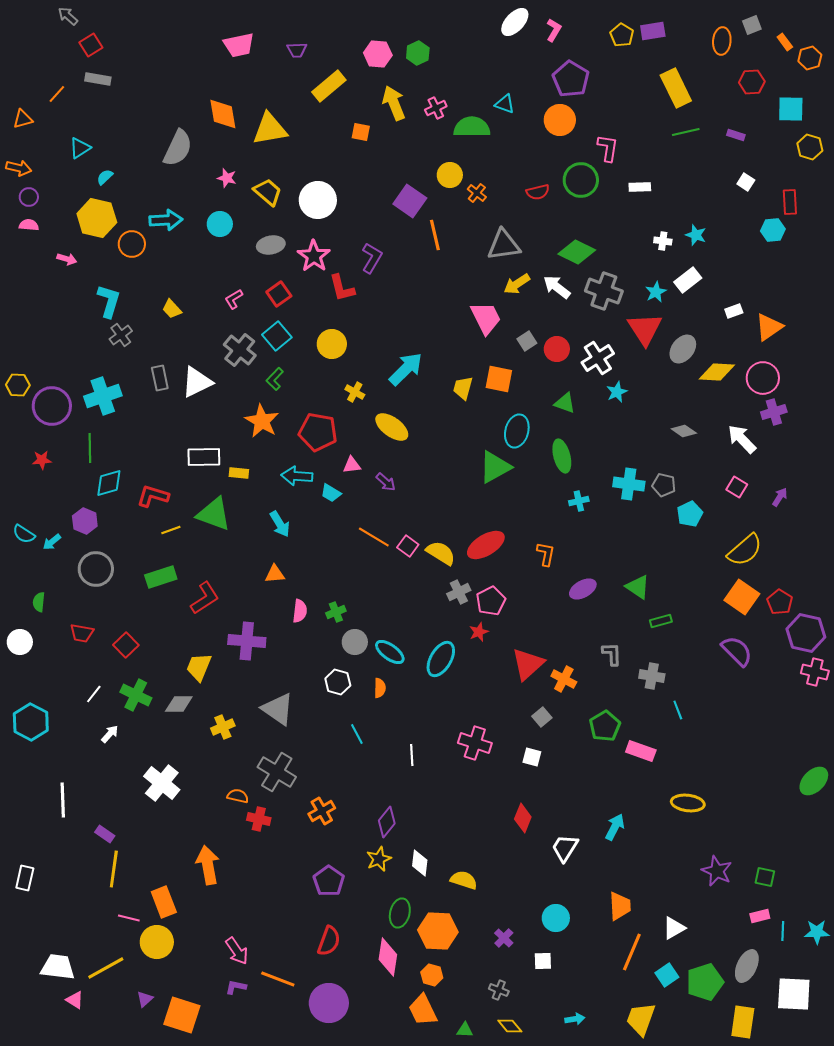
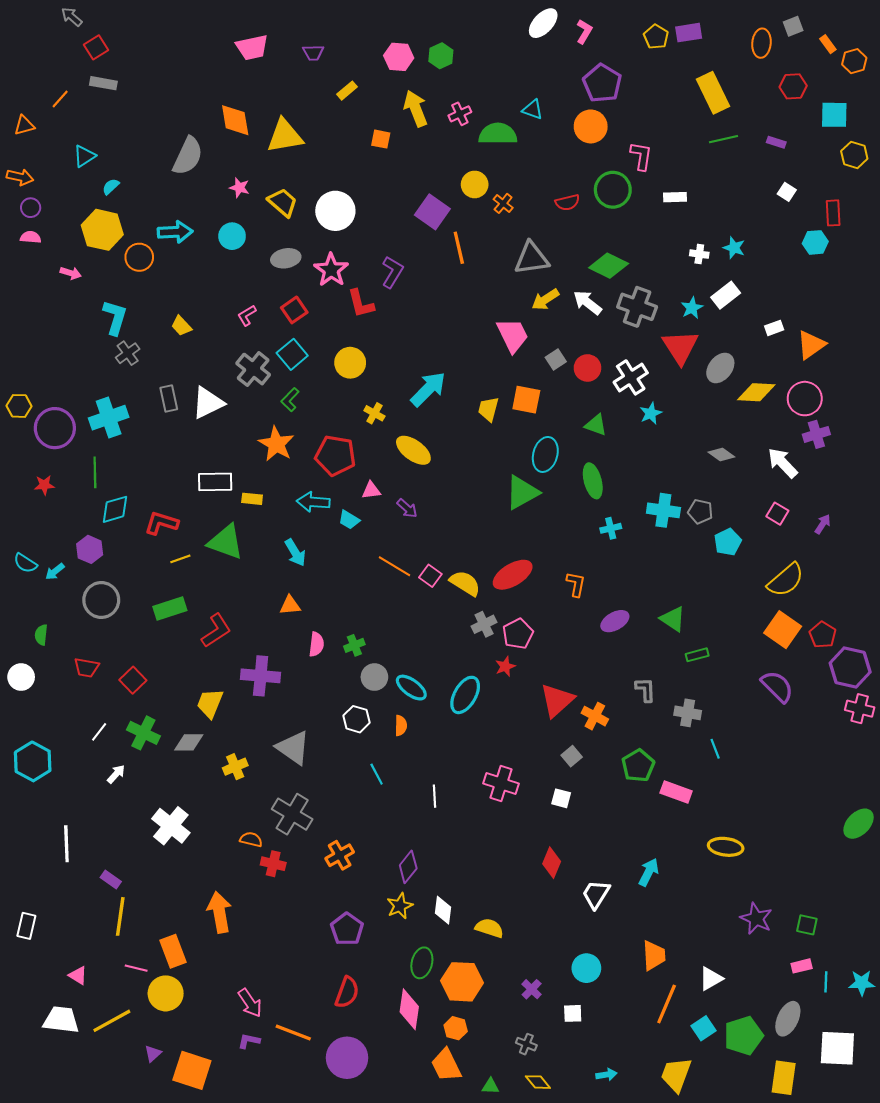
yellow rectangle: (329, 86) -> (347, 91), size x0.6
pink triangle: (75, 1000) -> (78, 975), moved

